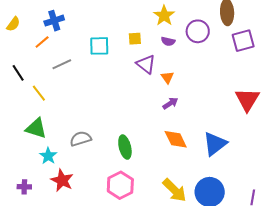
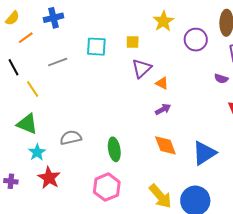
purple semicircle: (168, 41) -> (221, 79), moved
orange line: (42, 42) -> (26, 38), moved
purple triangle: (146, 64) -> (142, 68), turned 35
orange triangle: (167, 77) -> (162, 83), turned -32

